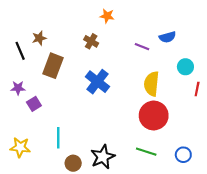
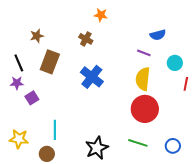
purple line: (142, 47) -> (144, 53), moved
black line: (20, 51) -> (19, 63), moved
brown circle: (73, 163) -> (47, 154), moved

